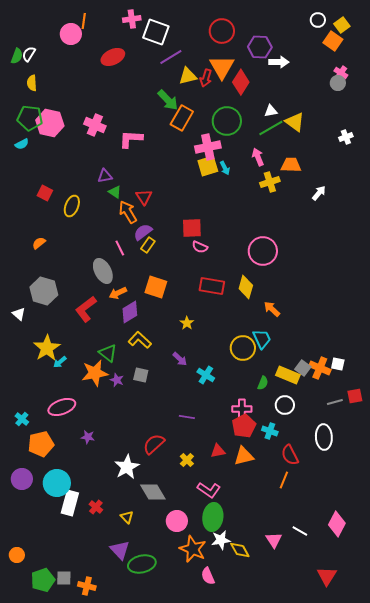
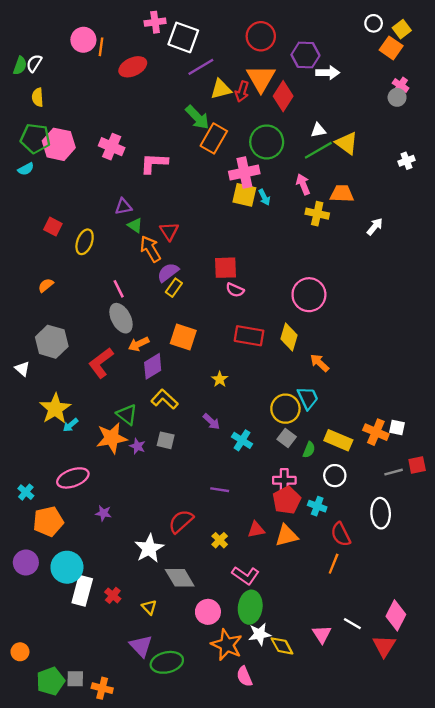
orange line: (84, 21) -> (101, 47), moved
yellow square: (208, 166) -> (244, 195), turned 30
yellow cross: (270, 182) -> (317, 214), turned 30
pink line: (120, 248) -> (119, 289), moved
gray square: (303, 368) -> (287, 438), moved
red triangle: (327, 576) -> (384, 646), moved

